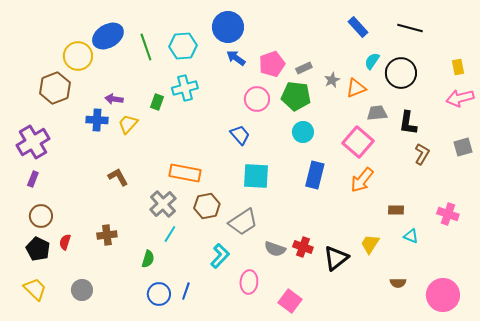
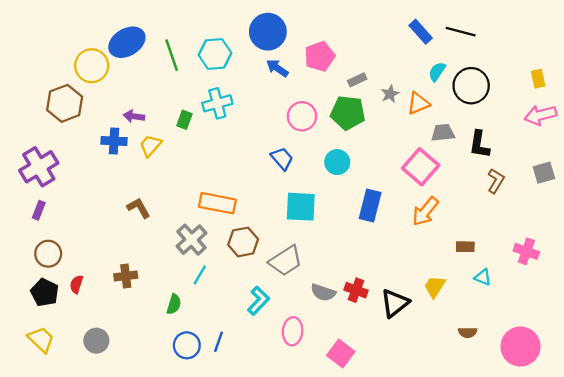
black line: (410, 28) -> (461, 32), moved
pink pentagon: (272, 64) -> (320, 56), moved
cyan circle: (303, 132) -> (337, 162), moved

